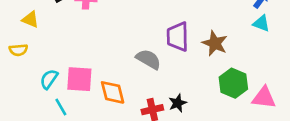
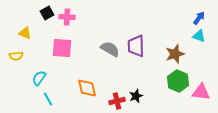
brown star: (215, 43) -> (175, 54), moved, turned 30
gray semicircle: (148, 59) -> (110, 49), moved
pink square: (79, 79) -> (62, 48), moved

